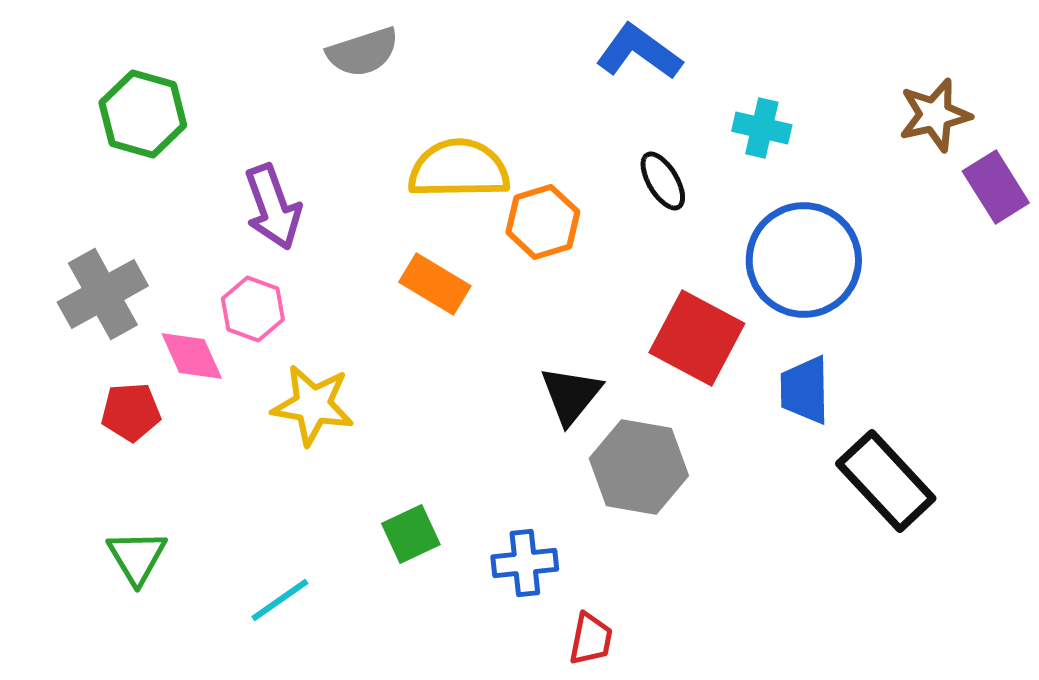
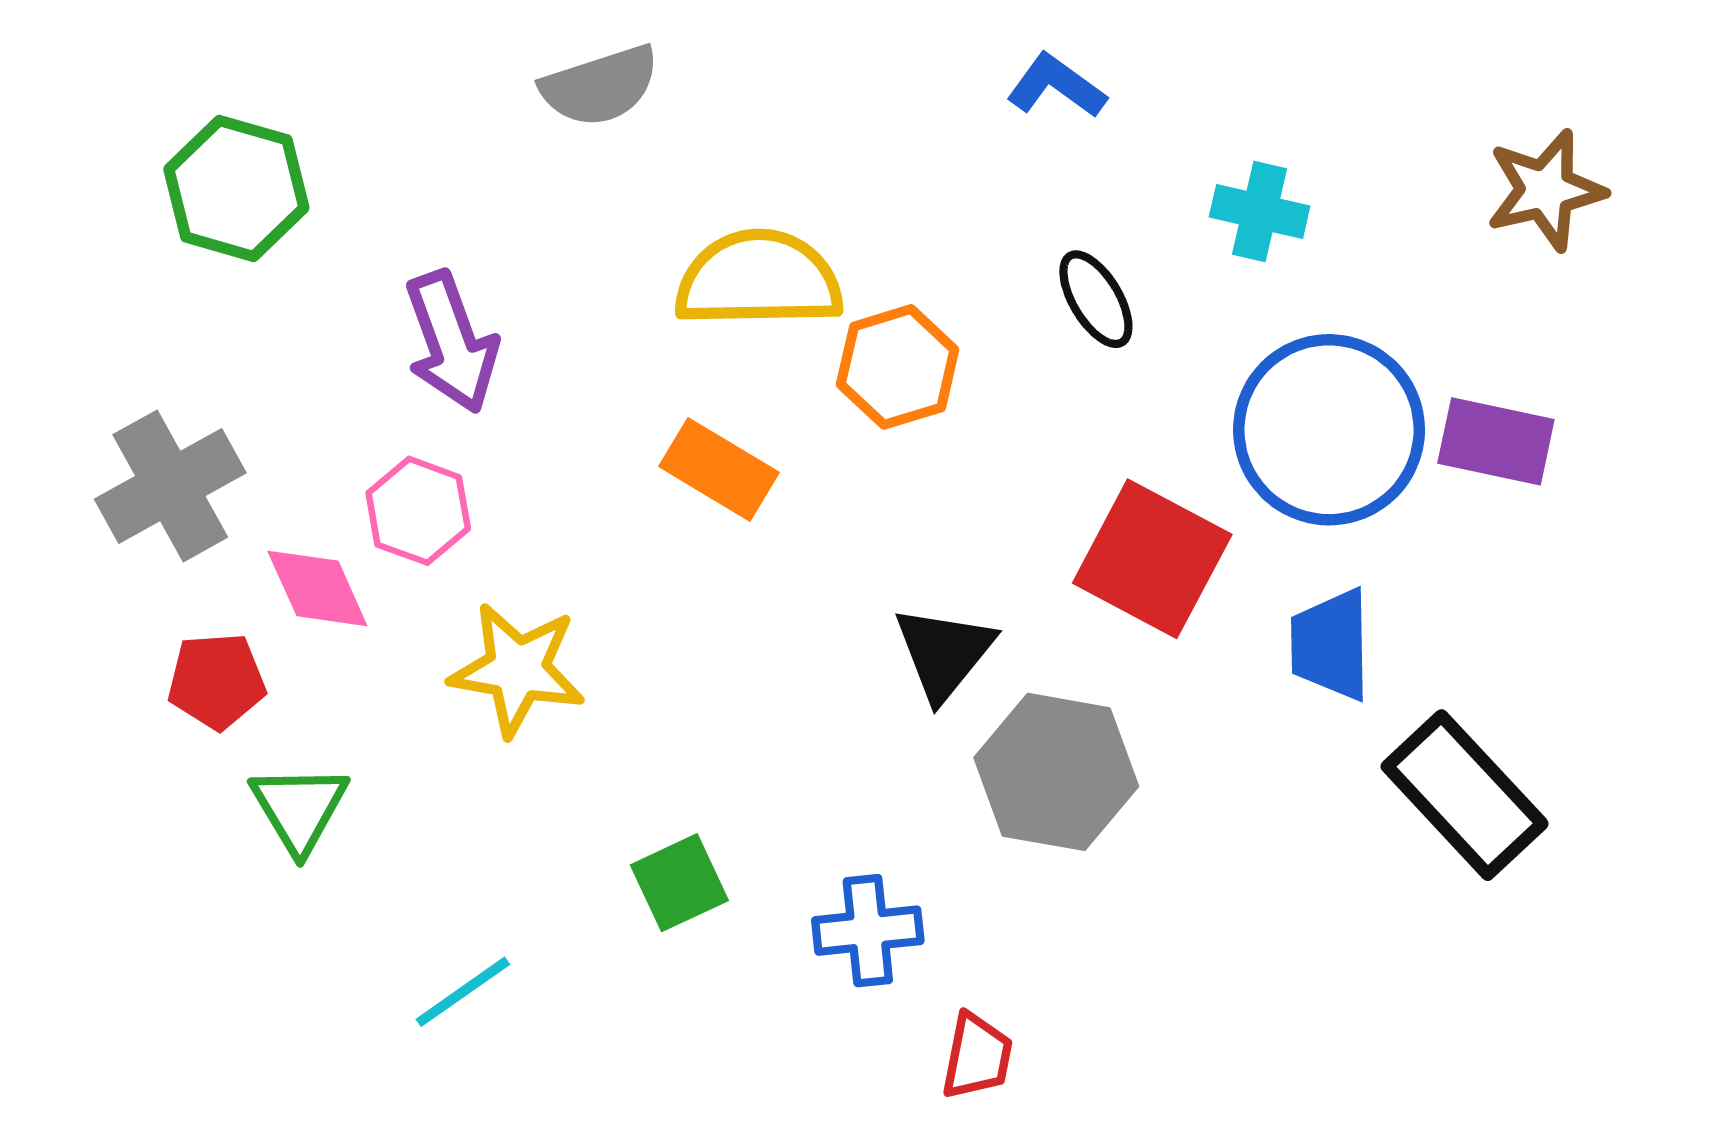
blue L-shape: (639, 52) -> (1056, 86), size x0.7
purple rectangle: (996, 187) -> (1496, 441), moved, turned -46
green triangle: (137, 557) -> (299, 808), moved

